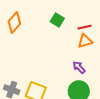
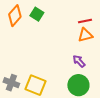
green square: (57, 20) -> (37, 14), moved

